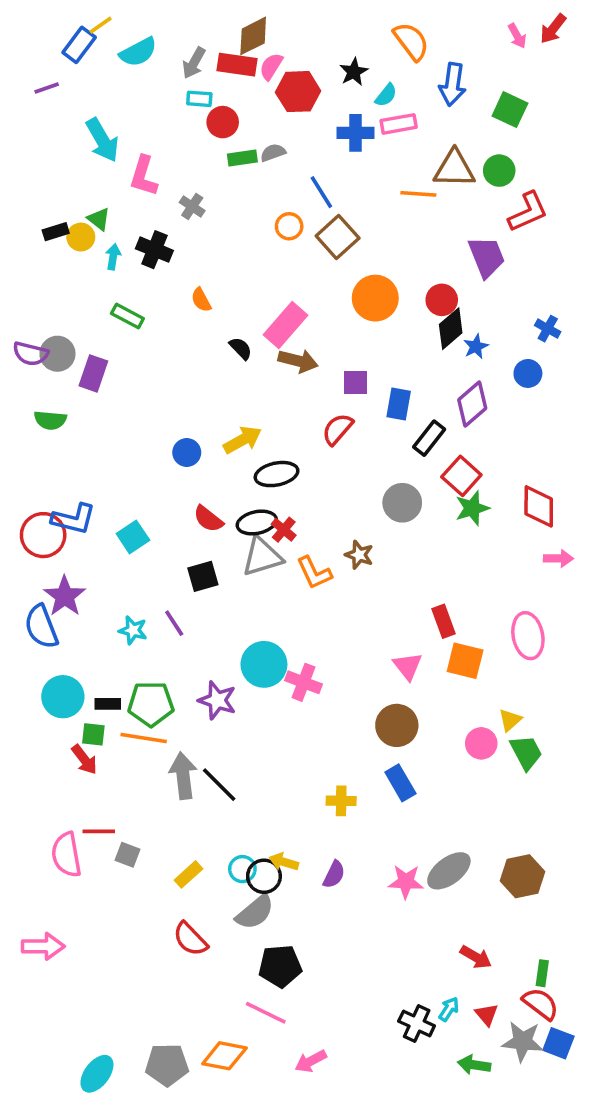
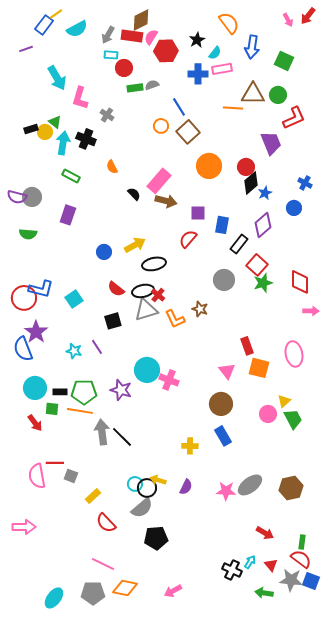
cyan arrow: (113, 257) -> (63, 143), size x1.6
purple rectangle: (93, 373) -> (68, 215), moved
red arrow: (84, 760) -> (35, 423), moved
yellow rectangle: (189, 874) -> (93, 496), moved
pink line: (266, 1013) -> (103, 564), moved

